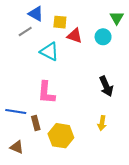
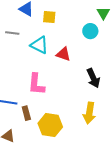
gray line: (25, 32) -> (12, 33), moved, turned 40
red triangle: (75, 36) -> (63, 54), moved
yellow arrow: (102, 123) -> (89, 113), size x1.5

